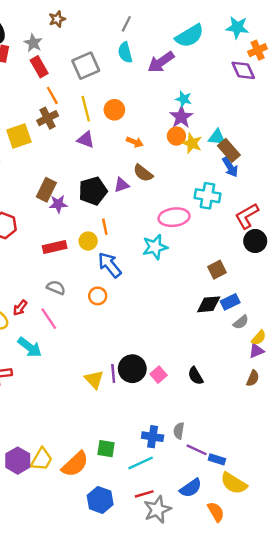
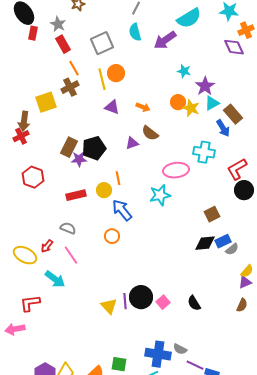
orange circle: (114, 110) -> (116, 73), moved
purple star: (181, 117) -> (205, 86), moved
cyan triangle: (217, 137) -> (212, 103), turned -35
purple triangle: (86, 140) -> (112, 107), moved
brown rectangle: (229, 150) -> (233, 114), moved
black pentagon: (93, 191) -> (94, 148), moved
gray semicircle: (56, 288) -> (68, 228), moved
gray semicircle: (241, 322) -> (232, 249), moved
gray semicircle: (179, 431) -> (180, 349), turned -72
blue cross: (153, 437) -> (158, 354), size x1.4

